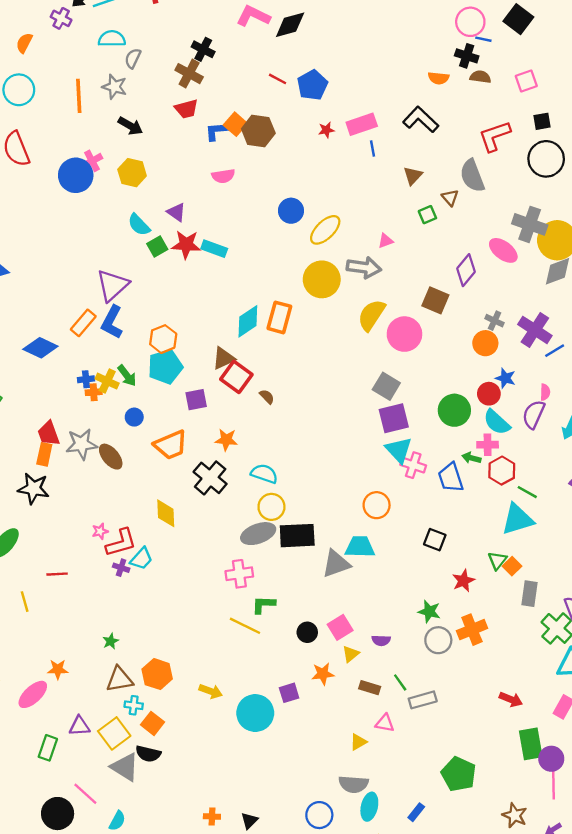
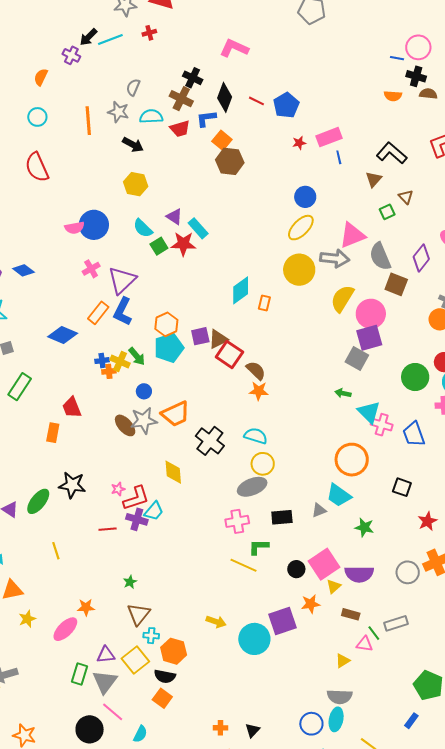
black diamond: (290, 25) -> (225, 97), moved, turned -52
cyan semicircle: (112, 39) -> (151, 116), moved
blue line: (483, 39) -> (397, 58), moved
cyan circle: (19, 90) -> (37, 117), size x0.7
black L-shape: (421, 120) -> (392, 153), moved
blue L-shape: (217, 131) -> (206, 119), moved
brown hexagon: (258, 131) -> (230, 161), moved
pink cross: (92, 161) -> (91, 269), moved
blue circle: (76, 175) -> (94, 225), moved
pink semicircle: (223, 176) -> (74, 228), moved
gray semicircle: (472, 176) -> (380, 256), moved
blue circle: (291, 211) -> (305, 197), moved
pink triangle: (386, 241) -> (352, 235), size x2.0
cyan rectangle: (214, 249) -> (198, 228), moved, turned 30
orange rectangle: (279, 317) -> (264, 303), size x0.6
cyan diamond: (248, 321) -> (241, 290), moved
brown semicircle: (267, 397) -> (256, 370), size x1.5
purple square: (196, 400) -> (200, 336), moved
purple square: (394, 418) -> (369, 338), moved
orange star: (226, 440) -> (259, 391), moved
gray star: (82, 444) -> (144, 420), moved
orange rectangle: (44, 454) -> (53, 433), moved
green arrow: (471, 458) -> (343, 393), moved
black star: (33, 488) -> (72, 485), moved
orange circle: (377, 505) -> (352, 460), size x1.4
black rectangle: (297, 536) -> (282, 517), moved, size x0.7
cyan trapezoid: (360, 547) -> (339, 495), turned -144
gray triangle: (336, 564) -> (319, 510), size x0.6
purple cross: (121, 568) -> (137, 519), size x1.5
red line: (57, 574) -> (108, 529), moved
green star: (429, 612) -> (364, 527), moved
pink square: (340, 627) -> (324, 564), size x1.4
purple semicircle: (381, 640) -> (359, 574), size x1.8
orange hexagon: (157, 674) -> (174, 651), moved
brown triangle: (119, 679) -> (138, 614), turned -40
green line: (400, 682) -> (374, 633), moved
purple square: (289, 693) -> (283, 621), size x1.6
orange square: (153, 723) -> (162, 698), moved
gray triangle: (125, 767) -> (105, 682), moved, turned 36
cyan ellipse: (369, 807) -> (336, 719), moved
blue rectangle: (416, 812) -> (411, 721), moved

